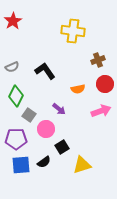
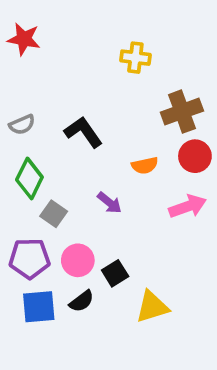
red star: (13, 21) -> (24, 39), turned -30
yellow cross: (73, 31) -> (135, 58), size x0.7
brown cross: (98, 60) -> (182, 112), size x1.5
pink circle: (46, 129) -> (78, 260), moved

